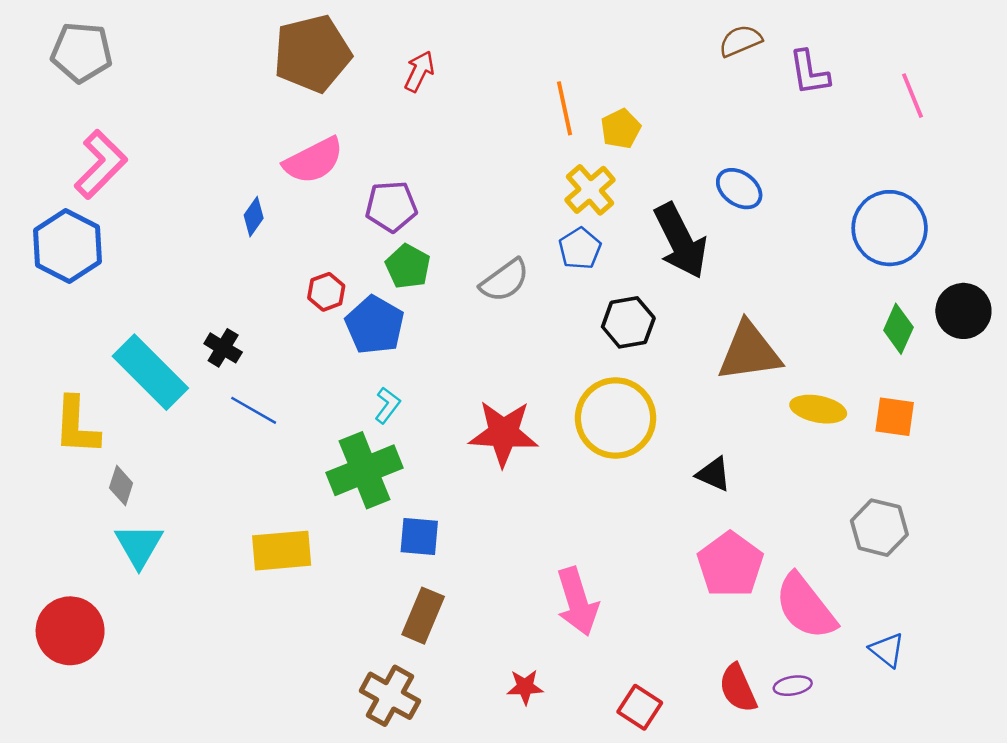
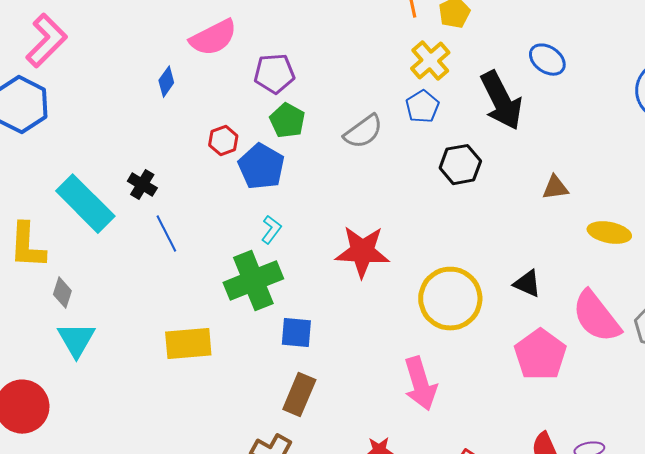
brown triangle: (749, 352) -> (555, 188), size x0.5
blue line: (254, 410) -> (166, 234), turned 33
yellow circle: (616, 418) -> (450, 299), moved
pink semicircle: (805, 607) -> (596, 317), moved

